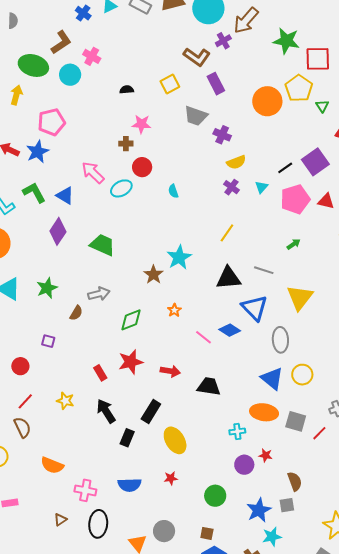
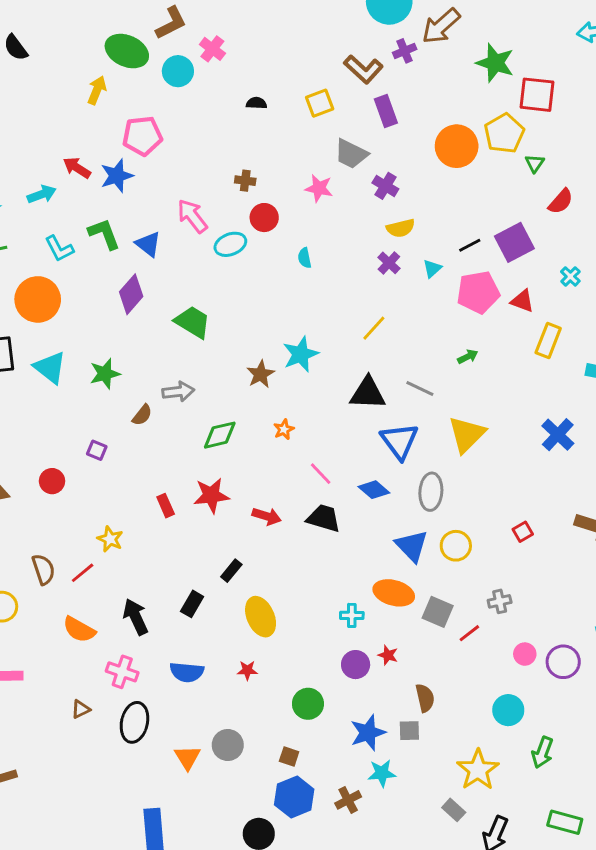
pink star: (142, 124) -> (319, 188), moved
blue diamond: (230, 330) -> (374, 490), moved
black trapezoid: (209, 386) -> (324, 518), moved
red line: (25, 401) -> (83, 573), moved
black arrow: (106, 411) -> (136, 617), moved
black rectangle: (151, 412) -> (231, 571), size x0.7

